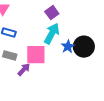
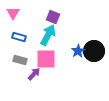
purple square: (52, 13) -> (53, 17), moved, turned -32
cyan arrow: (52, 34) -> (48, 35), moved

